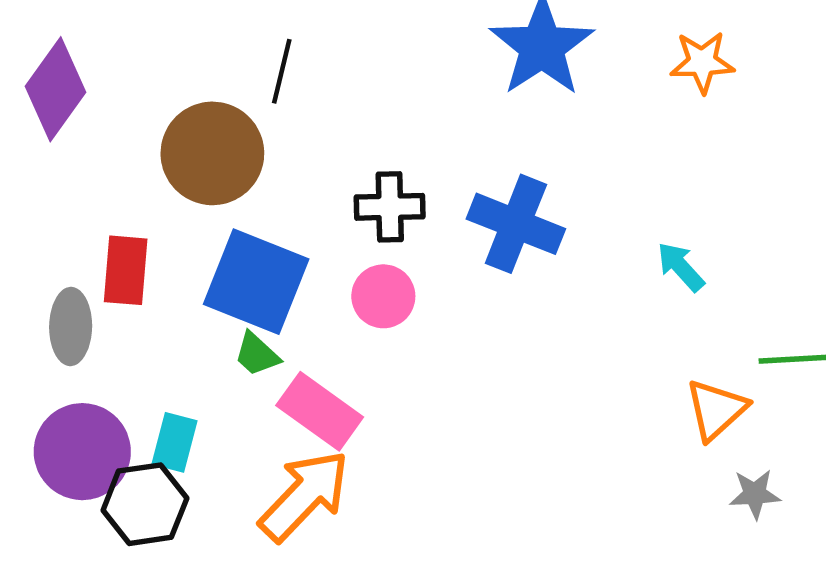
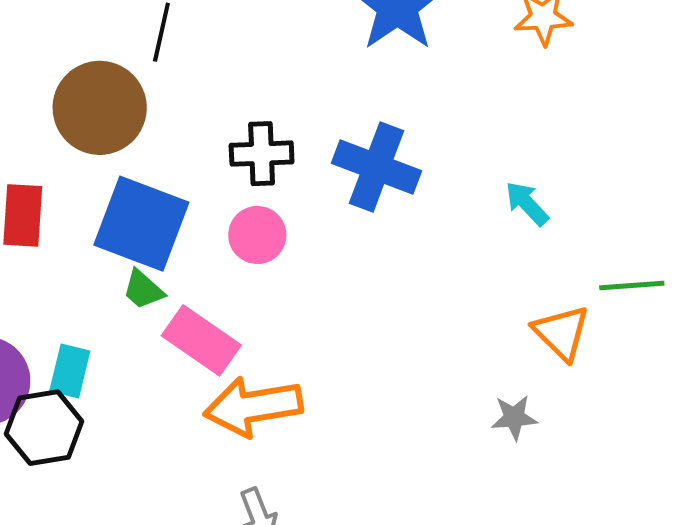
orange triangle: (716, 410) -> (561, 333), turned -32
gray star: (755, 494) -> (514, 418), moved
orange arrow: (304, 496) -> (253, 407), moved, turned -142

